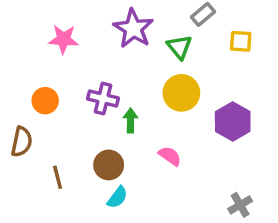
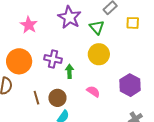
pink star: (63, 39) -> (29, 25), turned 30
orange circle: (45, 101) -> (19, 61), size x1.6
purple hexagon: (233, 121) -> (130, 85), moved
brown line: (58, 177) -> (36, 98), moved

